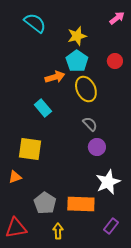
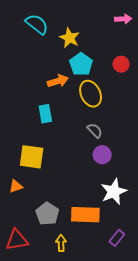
pink arrow: (117, 18) -> (123, 19), turned 35
yellow star: (77, 36) -> (69, 38), moved, turned -30
cyan rectangle: (43, 108) -> (45, 114), turned 30

